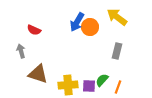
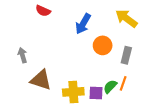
orange circle: (90, 27) -> (103, 45), moved
red semicircle: (34, 30) -> (43, 11), moved
orange line: (118, 87) -> (123, 83), moved

